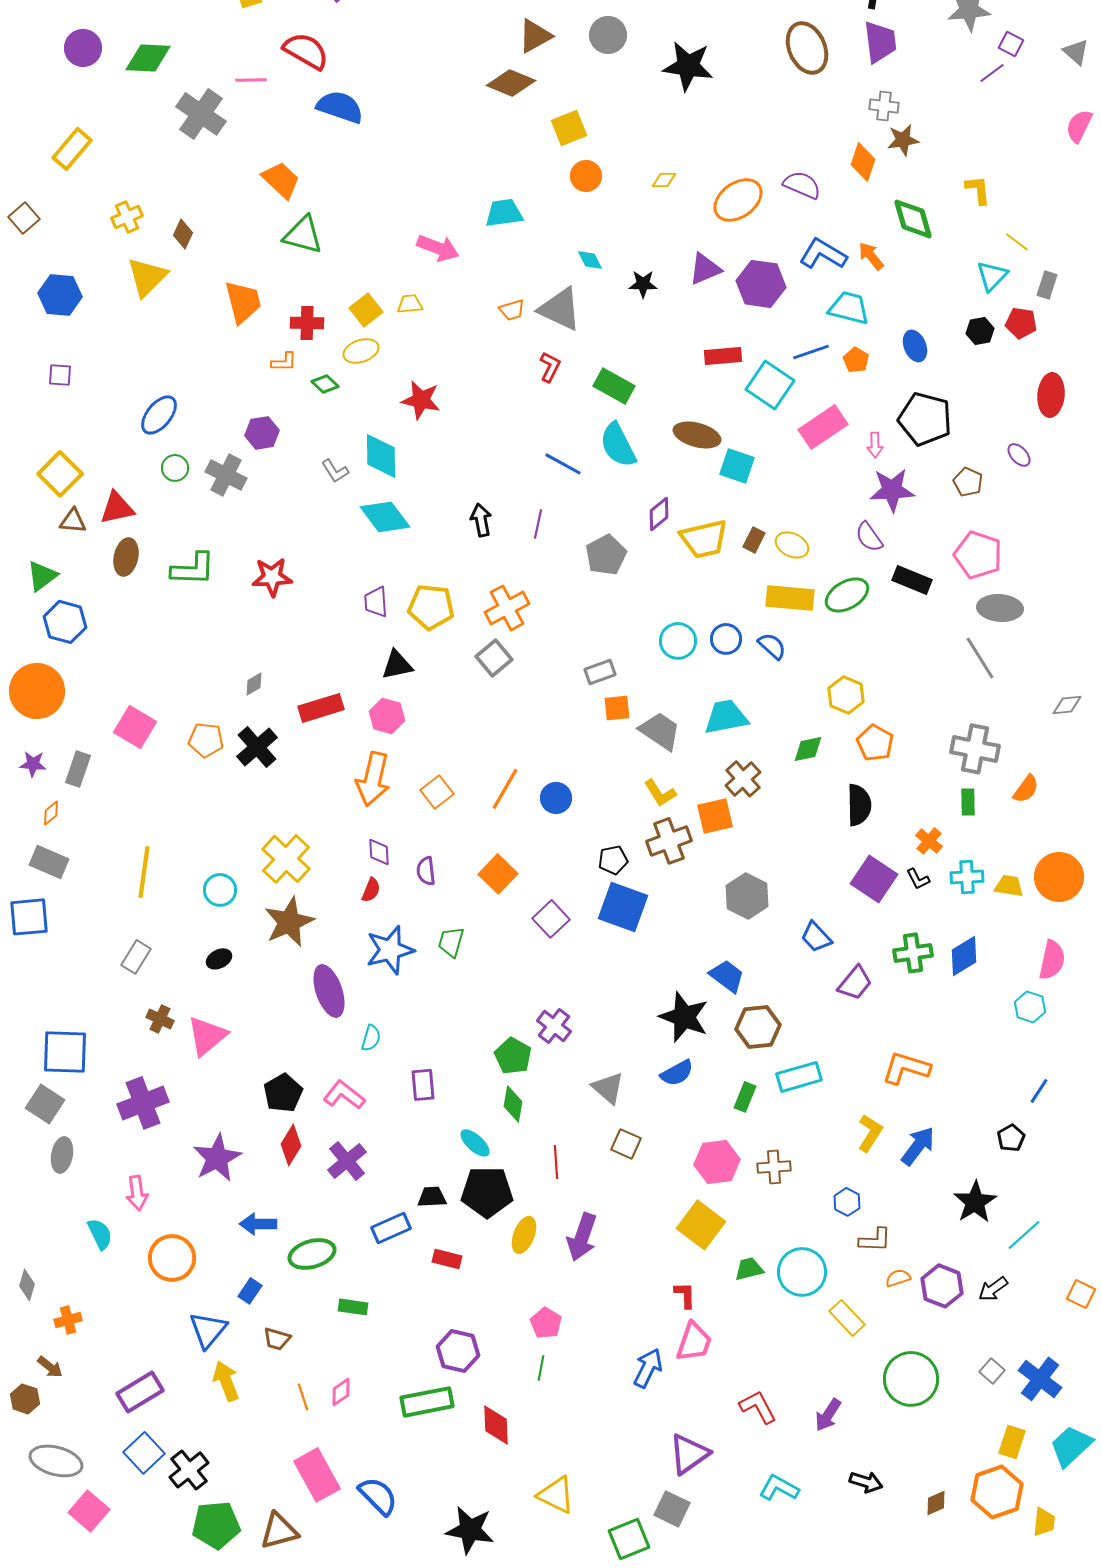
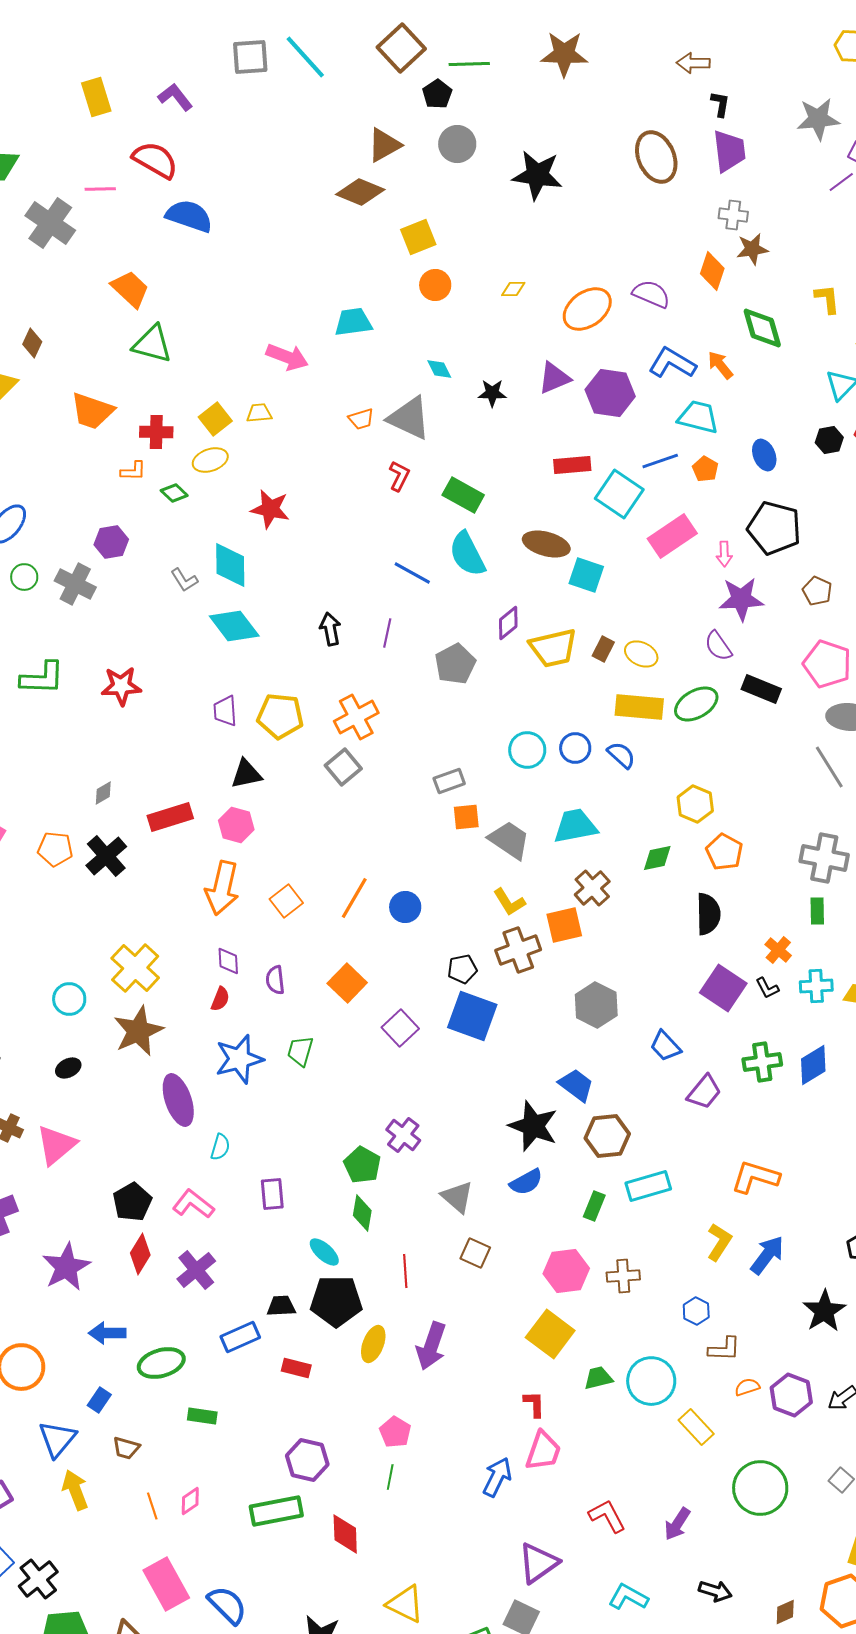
orange trapezoid: (243, 302) -> (92, 411), turned 123

